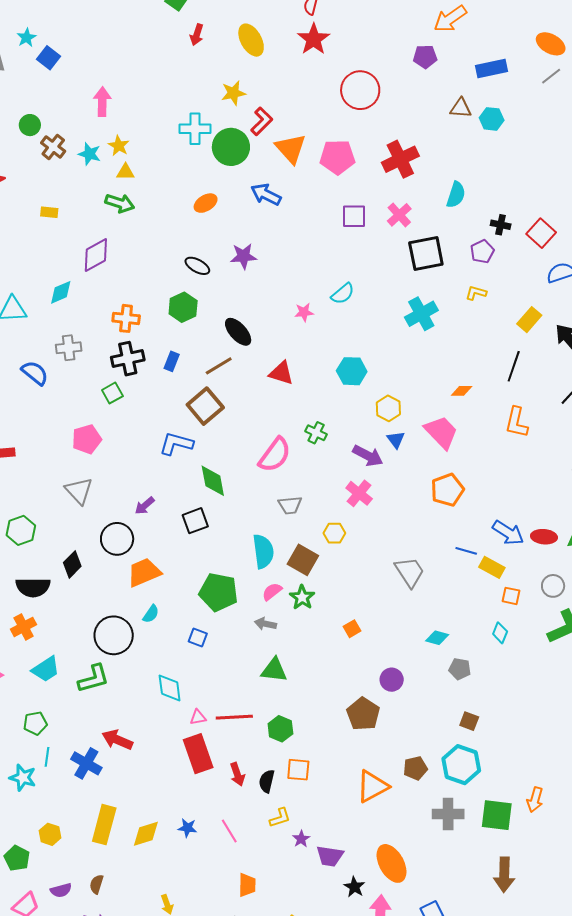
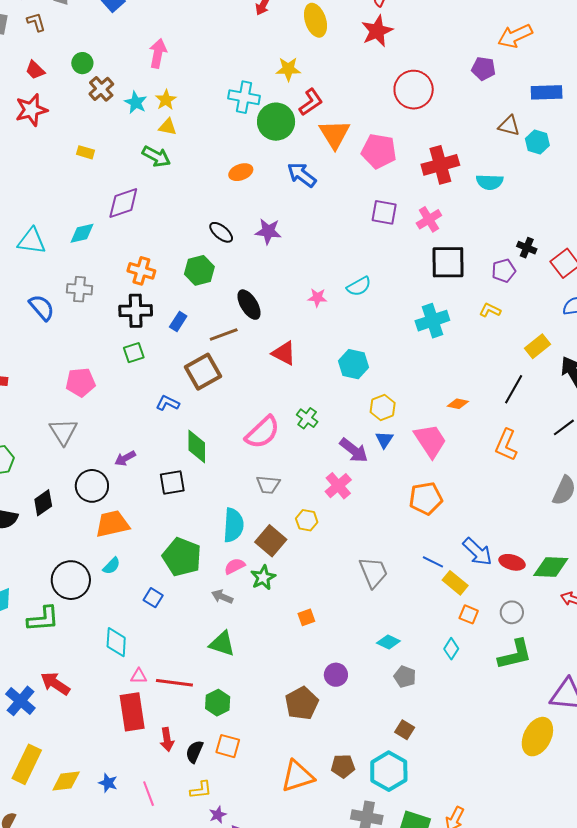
cyan semicircle: (456, 195) -> (490, 182), moved, turned 64
green square: (112, 393) -> (134, 353), moved
blue L-shape: (176, 444) -> (168, 403), size x0.7

